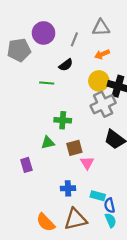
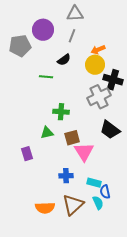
gray triangle: (101, 28) -> (75, 14), moved
yellow circle: (99, 81) -> (95, 65), moved
pink triangle: (87, 163) -> (84, 152), size x1.5
brown triangle: (75, 219) -> (73, 205), turned -30
cyan semicircle: (111, 220) -> (98, 203), moved
orange semicircle: (46, 222) -> (45, 208), turned -48

